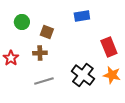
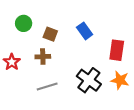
blue rectangle: (82, 16) -> (85, 31), moved, turned 63
red rectangle: (109, 47) -> (117, 50), turned 30

